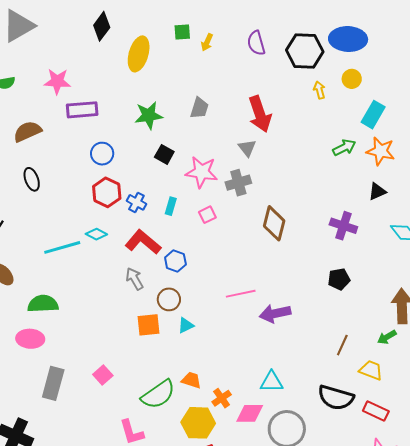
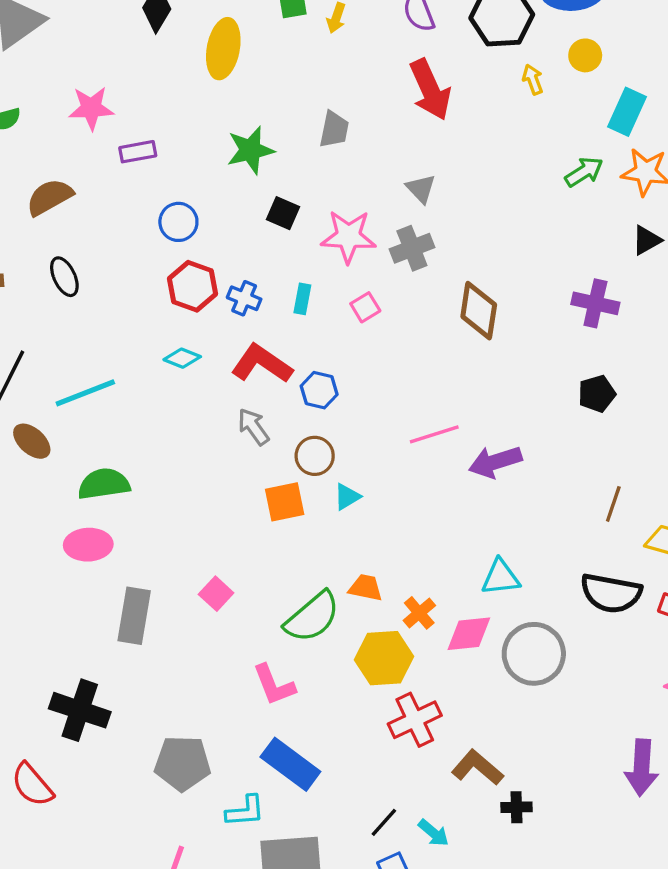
purple rectangle: (82, 110) -> (138, 152), size x0.7
red arrow: (260, 114) -> (430, 90), moved
cyan line: (62, 247) -> (85, 393), moved

